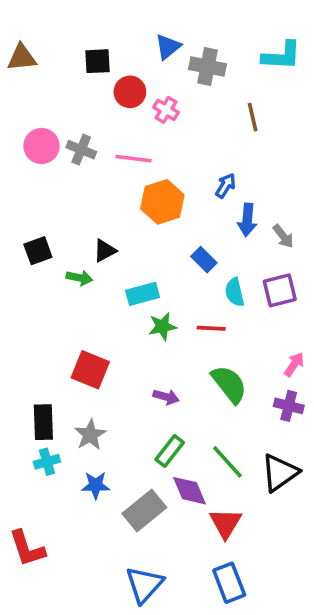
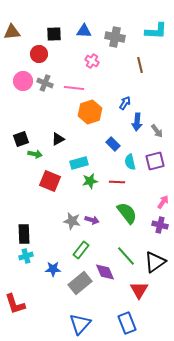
blue triangle: (168, 47) -> (84, 31), moved, turned 42
red circle: (130, 92) -> (39, 54), moved
green arrow: (79, 278) -> (35, 154), moved
red square: (90, 370) -> (50, 181), moved
gray star: (90, 435) -> (72, 221), moved, turned -30
green rectangle: (170, 451) -> (81, 250), moved
red triangle: (226, 523) -> (139, 290), moved

